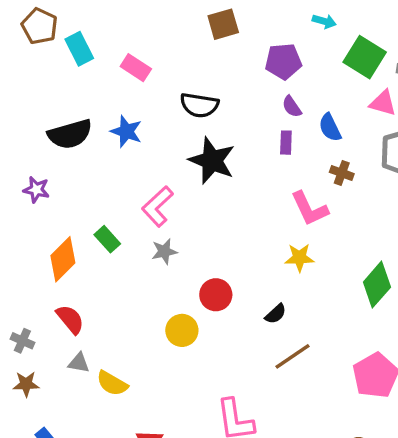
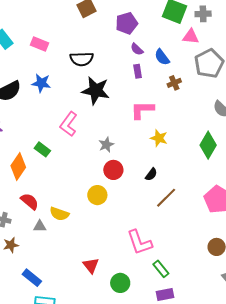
brown cross: (342, 173) -> (174, 83), turned -32
pink L-shape: (309, 209) -> (142, 110), moved, turned 125
gray star: (164, 251) -> (106, 145), moved
yellow star: (299, 258) -> (159, 138), turned 30
yellow semicircle: (112, 383) -> (59, 214), moved

